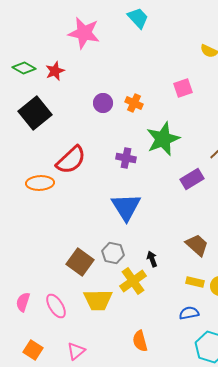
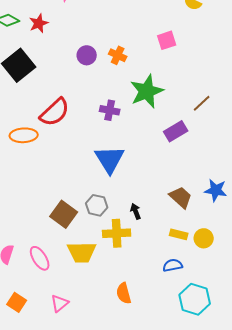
yellow cross: (133, 281) -> (117, 233), turned 32

